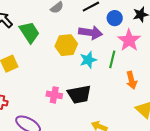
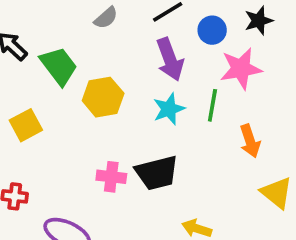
purple arrow: (91, 33) -> (170, 59), turned 65
pink star: (129, 40) -> (241, 69), turned 30
yellow hexagon: (66, 45) -> (103, 97), moved

